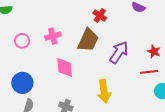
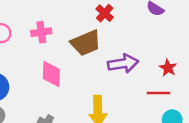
brown trapezoid: (88, 40) -> (86, 43), turned 35
purple arrow: (119, 52) -> (123, 63), turned 40

